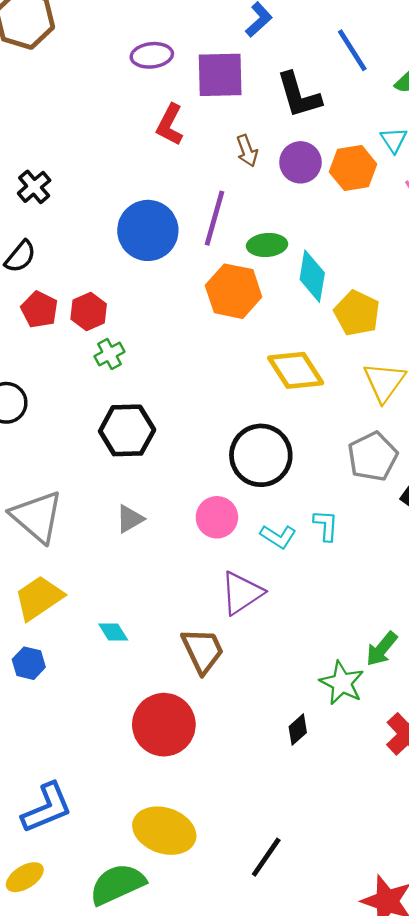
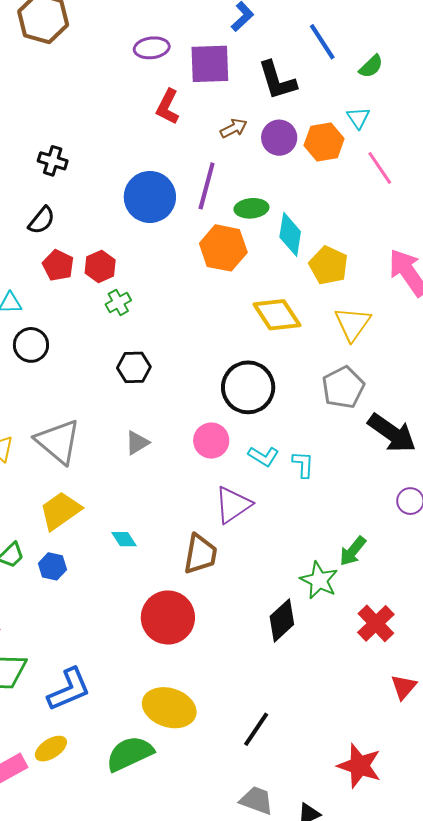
brown arrow: (247, 151) -> (234, 128), turned -96
black cross: (34, 187) -> (53, 161), turned -32
black hexagon: (127, 430) -> (134, 367), size x0.7
cyan L-shape: (326, 525) -> (303, 464), moved
brown trapezoid: (203, 651) -> (200, 554), turned 36
black diamond: (298, 730) -> (282, 620), size x1.6

